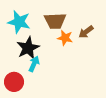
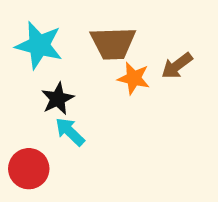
black star: (28, 48) -> (58, 99), size x0.7
cyan arrow: (34, 64) -> (70, 132), turned -70

